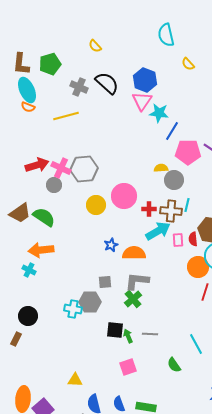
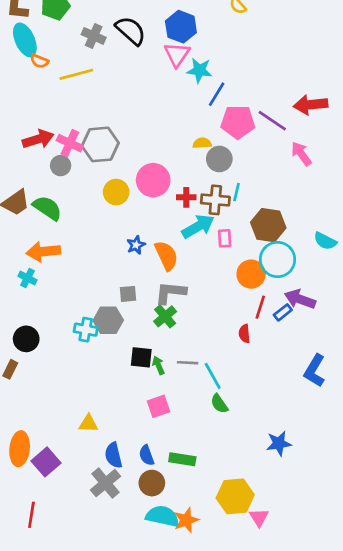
orange semicircle: (28, 107) -> (39, 61), moved
red semicircle: (193, 239) -> (244, 334), moved
orange semicircle: (134, 253) -> (166, 256), turned 65
cyan line: (196, 344) -> (213, 376), moved

